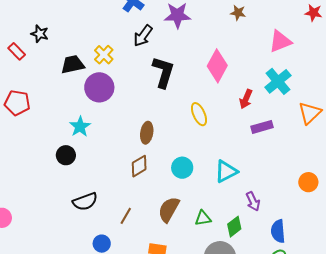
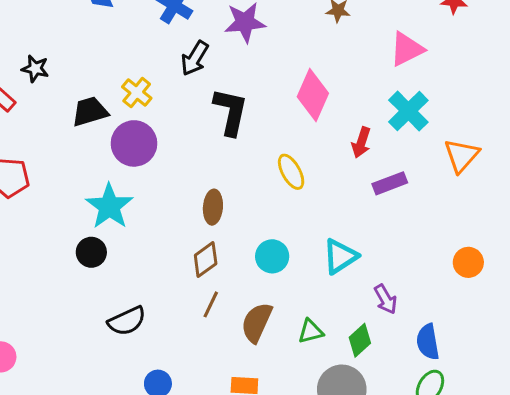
cyan star: (80, 127) -> (109, 206), size x1.4
brown line: (126, 216) -> (211, 304), moved

